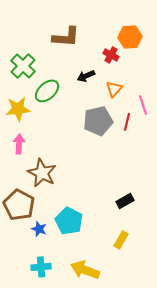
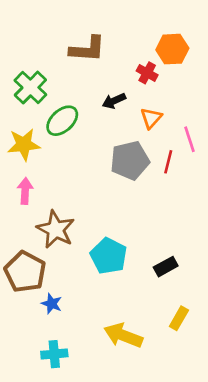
cyan pentagon: (69, 221) -> (109, 256), moved
yellow rectangle: (121, 240) -> (179, 318), moved
yellow arrow: (85, 270) -> (123, 335), moved

